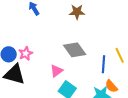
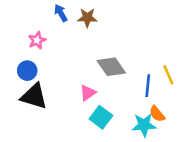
brown star: (77, 12) -> (87, 18), moved
pink star: (26, 53) -> (37, 40), moved

